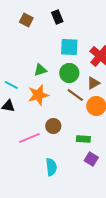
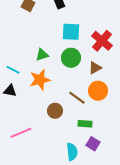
brown line: (75, 95) -> (77, 98), moved
pink line: (29, 138) -> (21, 133), moved
cyan semicircle: (51, 167) -> (72, 152), moved

